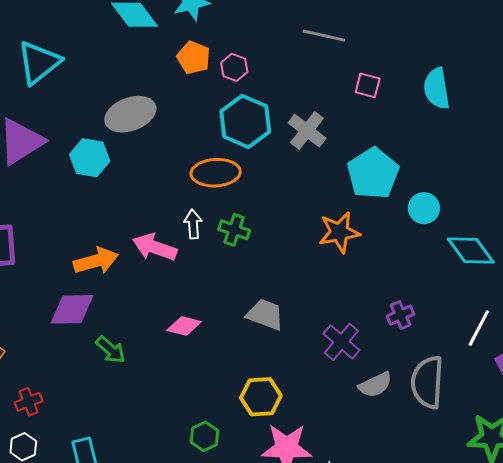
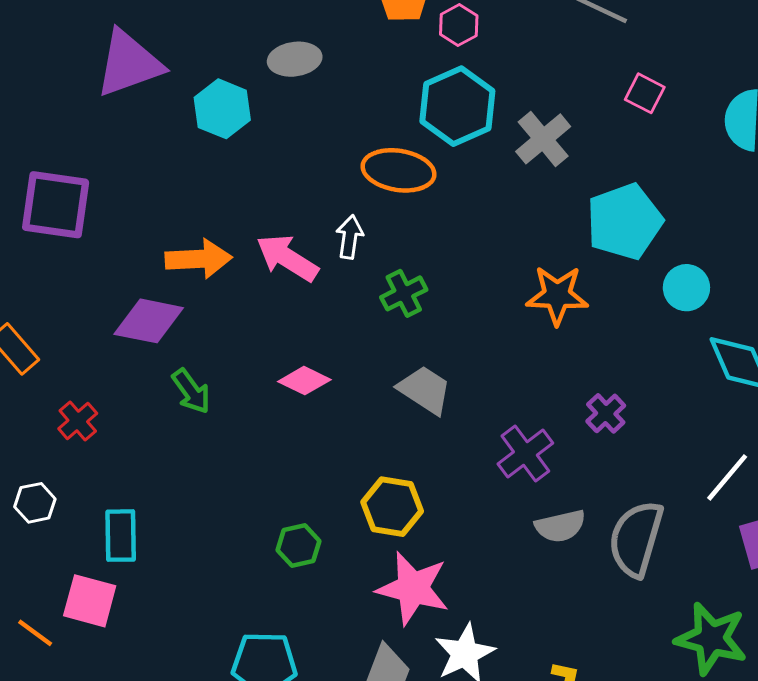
gray ellipse: (130, 114) -> (295, 59), size x0.7
green cross: (234, 230) -> (404, 293), moved, turned 32
purple cross: (400, 315) -> (606, 413), moved, turned -32
red cross: (29, 402) -> (78, 421), moved, turned -32

